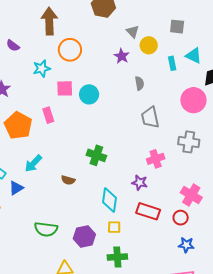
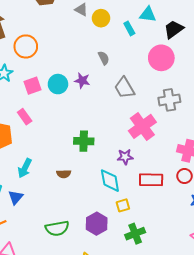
purple star: (122, 56) -> (82, 81), moved
pink cross: (156, 159) -> (142, 126), size x1.5
purple star: (140, 183) -> (125, 157), moved

